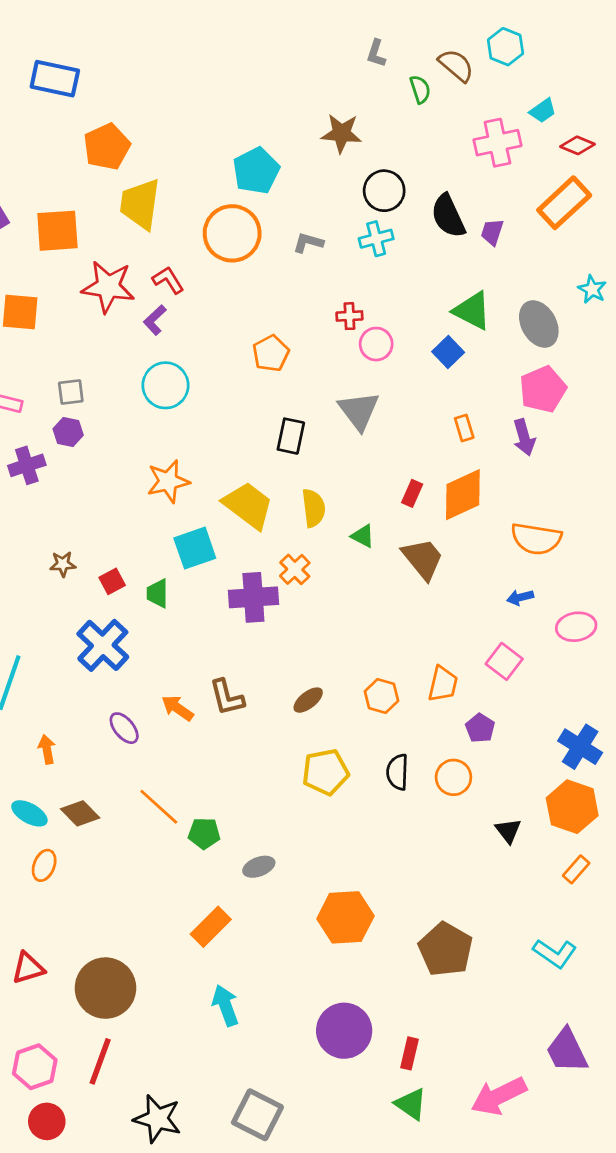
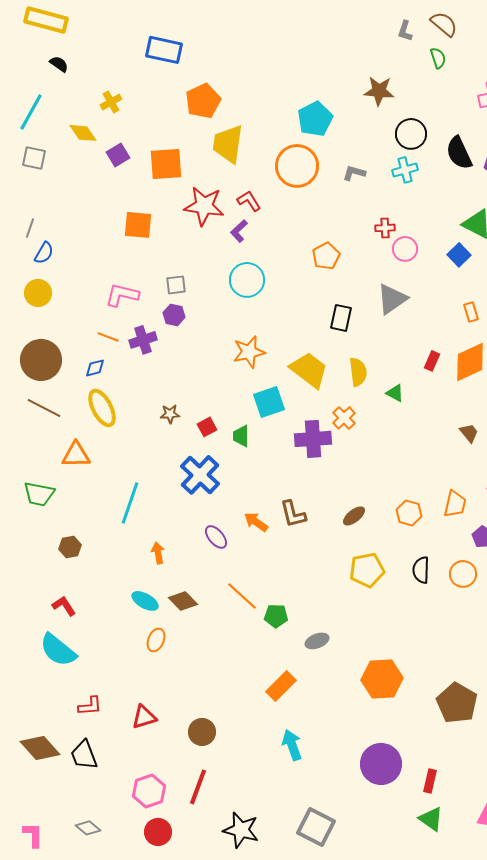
brown semicircle: (456, 65) -> (444, 24), moved
gray triangle: (359, 411) -> (392, 299), turned 32
brown trapezoid: (423, 559) -> (469, 433), moved, size x0.6
brown circle: (105, 988) -> (202, 732), size x0.6

